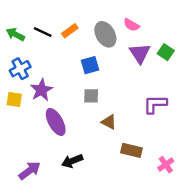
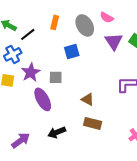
orange rectangle: (70, 31) -> (55, 22), turned -40
black line: (43, 32) -> (28, 34), moved, turned -63
gray square: (91, 96) -> (56, 77), moved
brown rectangle: (131, 150) -> (93, 123), moved

